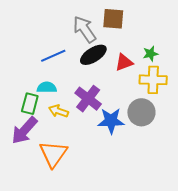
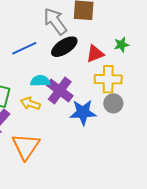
yellow cross: (153, 80) -> (108, 79), moved
cyan semicircle: (47, 87) -> (40, 81), moved
gray circle: (141, 112) -> (113, 103), size x0.7

